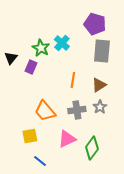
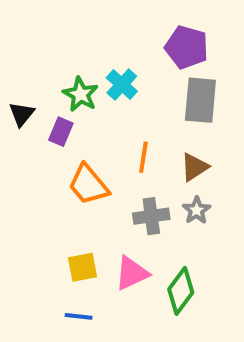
orange trapezoid: (45, 111) -> (88, 185), moved
yellow square: (30, 136) -> (83, 267), moved
blue line: (40, 161) -> (79, 316), turned -32

